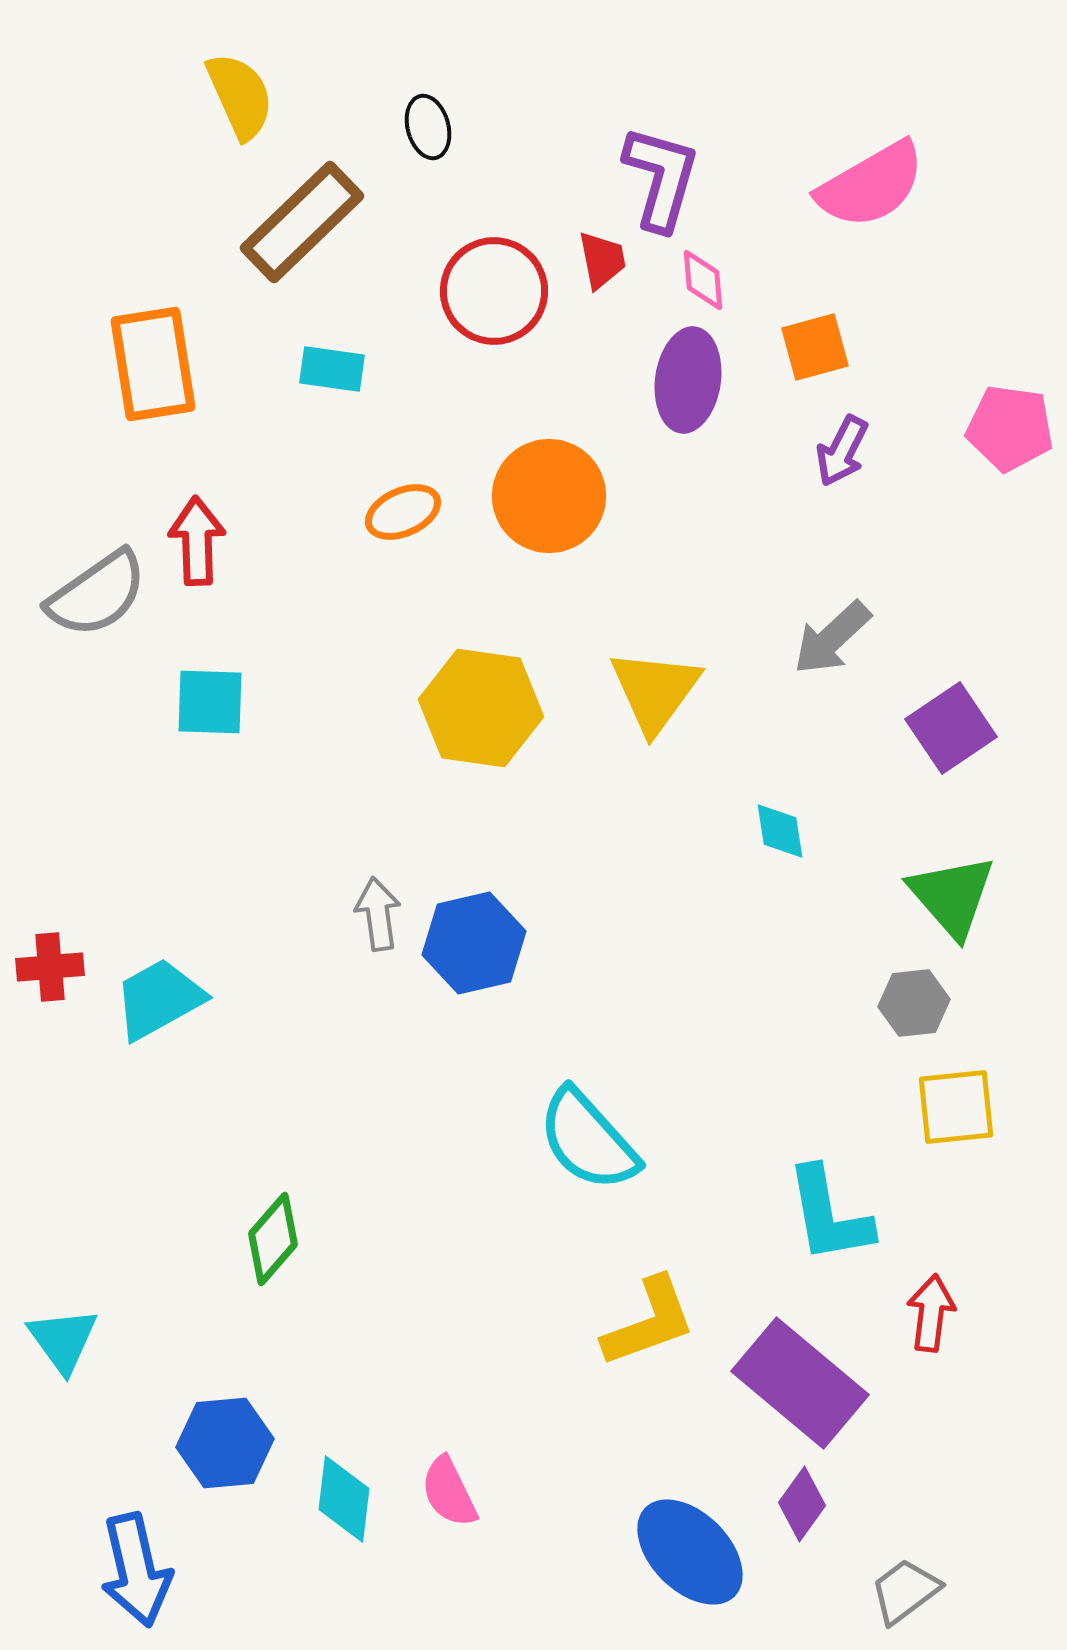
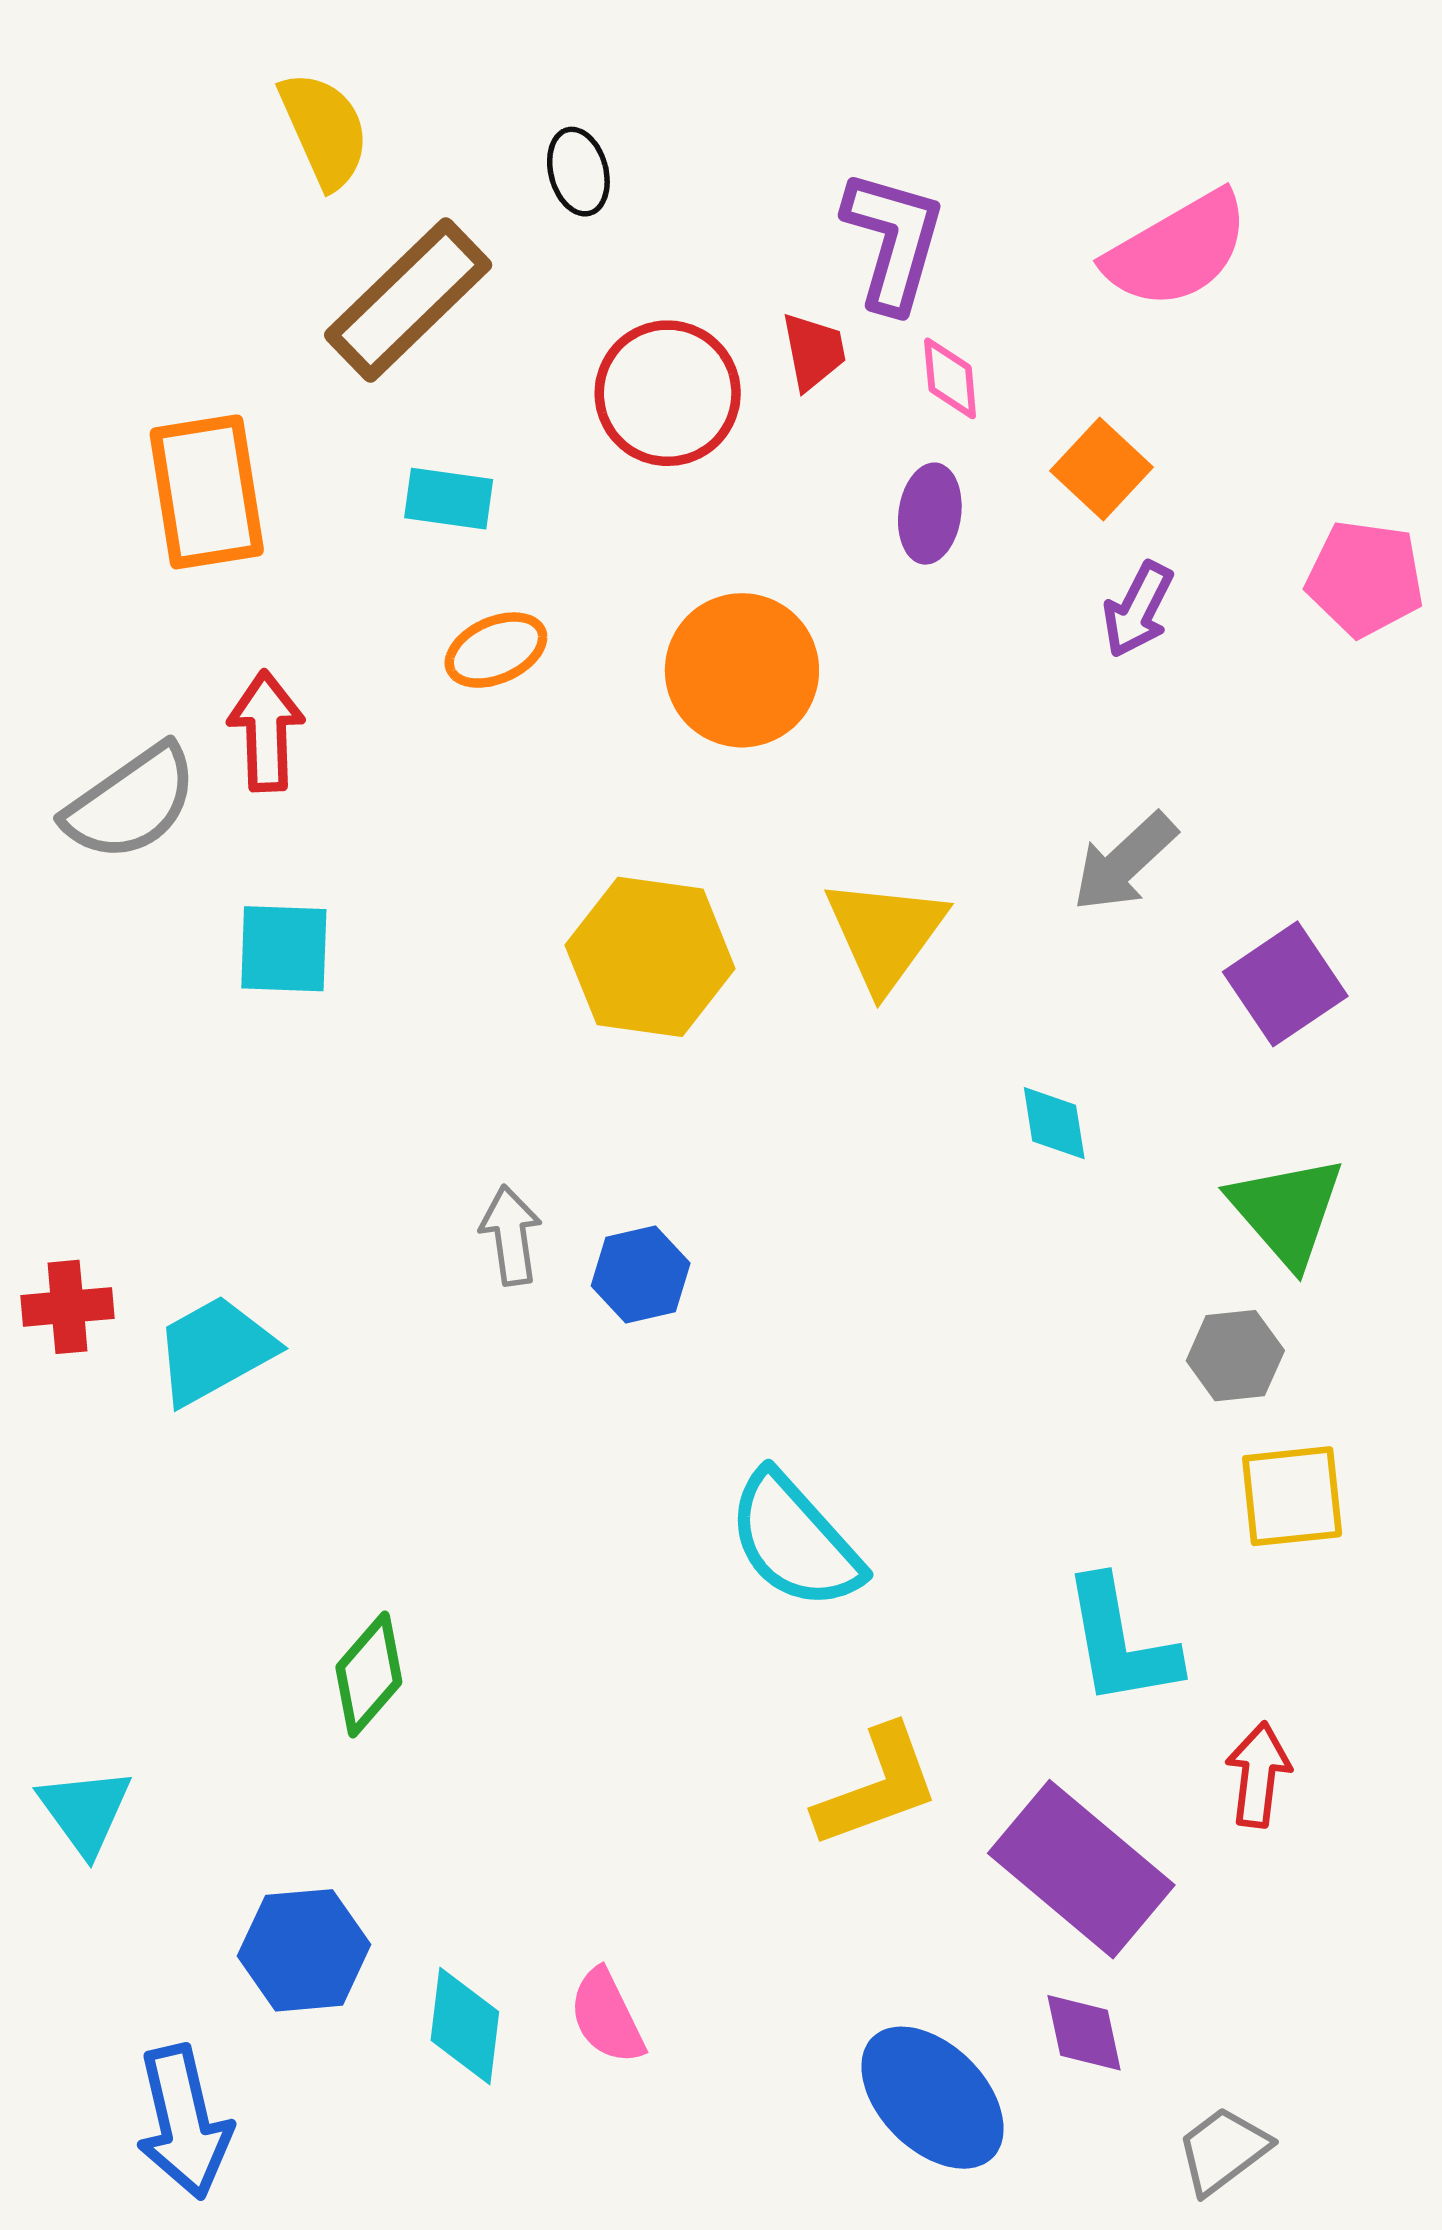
orange square: (815, 347) -> (1101, 469), turned -32
purple ellipse: (688, 380) -> (930, 514), size x0.7
orange ellipse: (403, 512) -> (496, 650), moved
blue hexagon: (474, 943) -> (641, 1274), size x0.7
purple diamond: (802, 1504) -> (1084, 2033), turned -48

